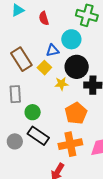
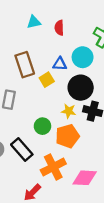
cyan triangle: (18, 10) -> (34, 22), moved
yellow star: (61, 84) -> (69, 111), moved
green circle: (33, 112) -> (42, 126), moved
orange cross: (70, 144) -> (53, 167), turned -30

